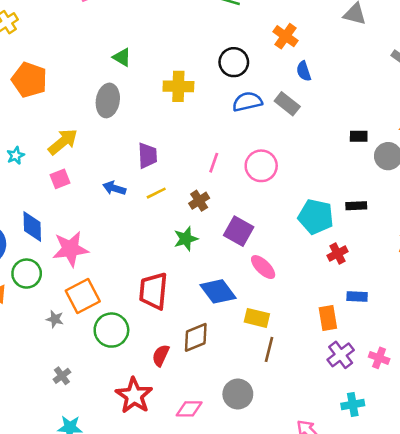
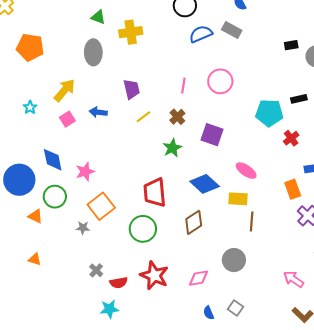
yellow cross: (178, 86) -> (131, 32), moved
blue arrow: (114, 188) -> (98, 112), moved
pink star: (70, 249) -> (85, 172), size x0.7
pink ellipse: (263, 267) -> (246, 171), moved
green circle: (111, 330) -> (143, 229), moved
red semicircle: (161, 355) -> (119, 283), moved, turned -114

